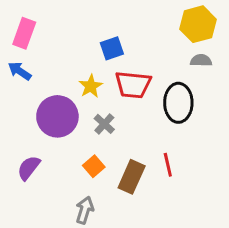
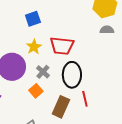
blue square: (112, 48) -> (33, 19), moved
black ellipse: (178, 103) -> (72, 75), moved
orange square: (94, 166) -> (36, 91), moved

